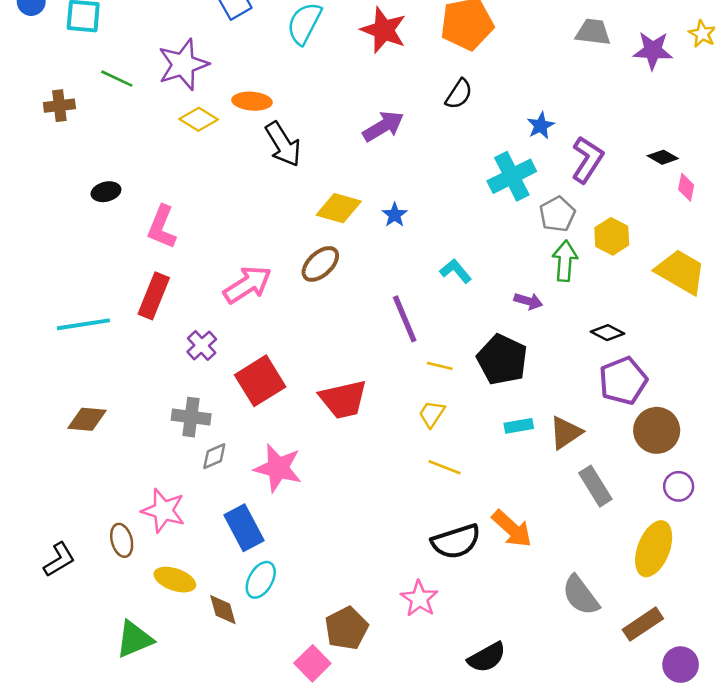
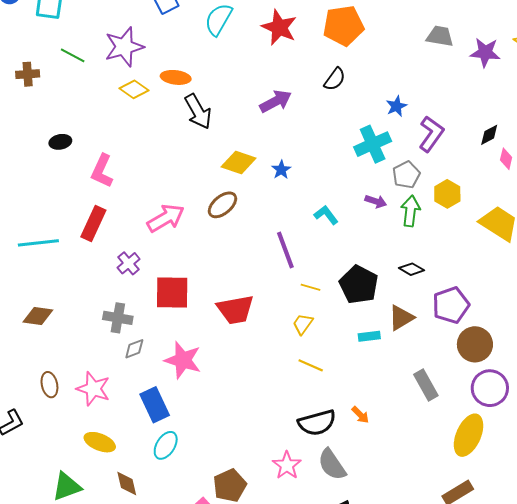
black diamond: (663, 157) -> (489, 135), turned -60
purple arrow: (528, 301) -> (376, 201), moved
black diamond: (608, 333) -> (412, 269), moved
red square: (260, 381) -> (172, 292), turned 30
brown triangle: (566, 433) -> (401, 318), moved
purple circle: (679, 486) -> (490, 388), size x1.6
orange arrow: (512, 529) -> (360, 415), size x0.6
brown ellipse: (122, 540) -> (49, 385), moved
gray semicircle: (581, 595) -> (332, 465), moved
brown diamond: (223, 610) -> (127, 484), moved

